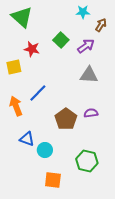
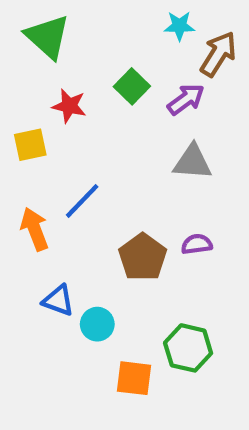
brown arrow: (101, 25) -> (218, 54), size x1.5
orange square: (53, 180) -> (134, 378), moved

